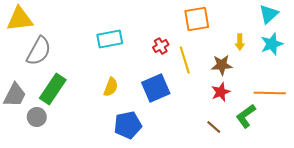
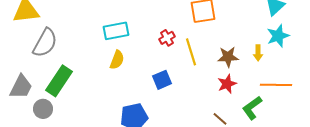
yellow arrow: (240, 42) -> (258, 53), moved
yellow semicircle: (111, 87) -> (117, 60), moved
blue square: (156, 88) -> (162, 80), size x0.7

